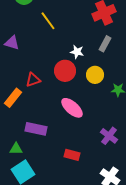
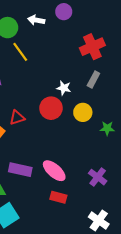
yellow line: (48, 21) -> (20, 52), moved
pink ellipse: (72, 108) -> (54, 171), moved

